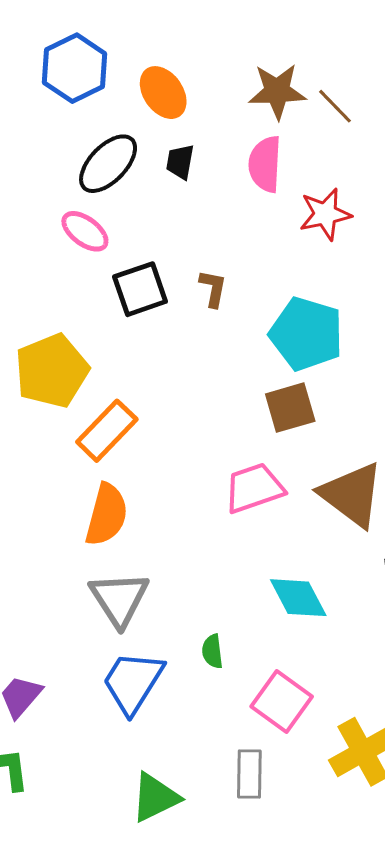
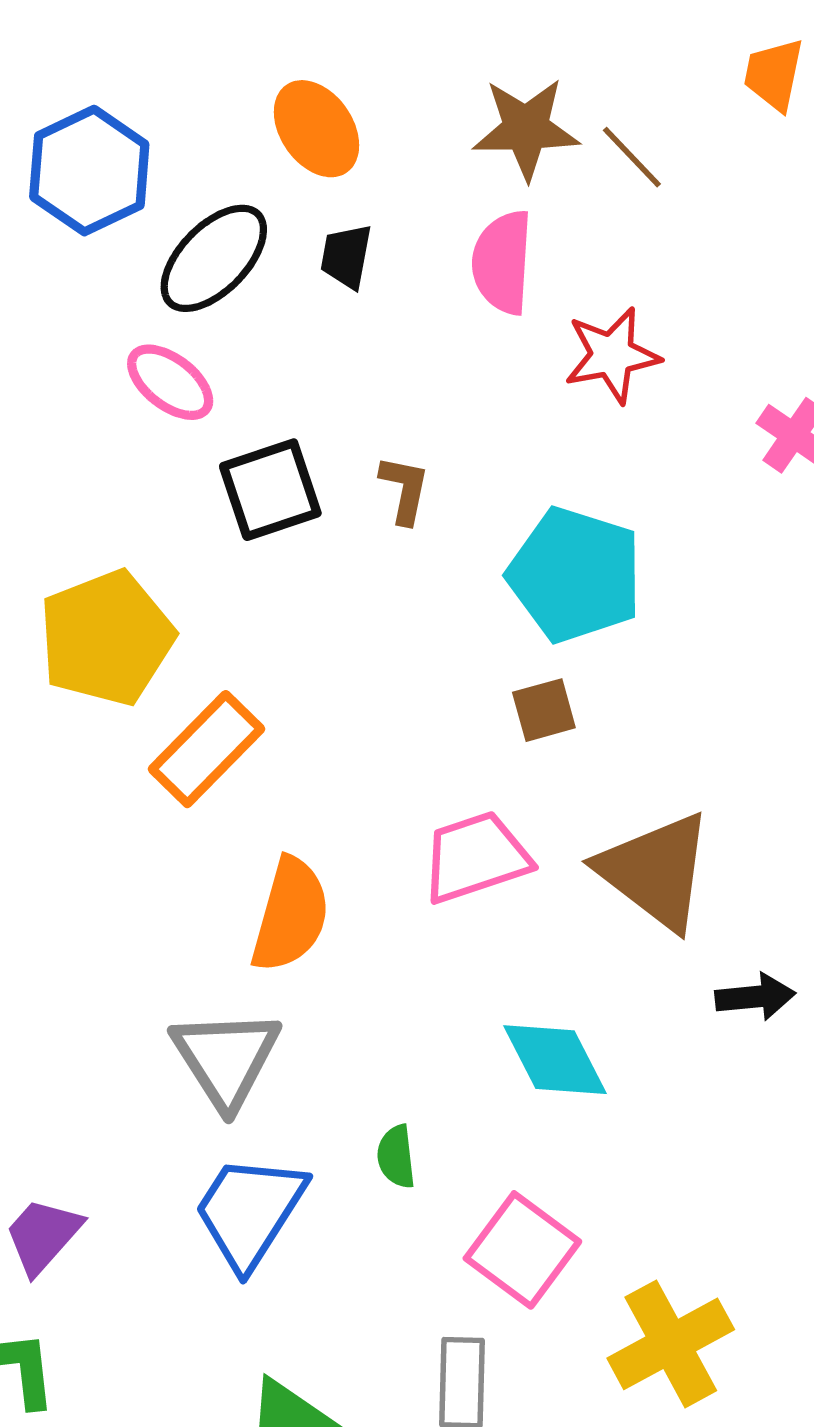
blue hexagon: (75, 68) -> (89, 171), moved
brown square: (290, 408) -> (544, 710), size x0.7
orange semicircle: (107, 515) -> (290, 915), moved

